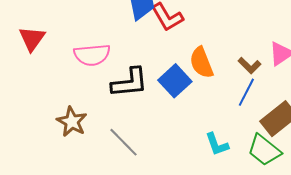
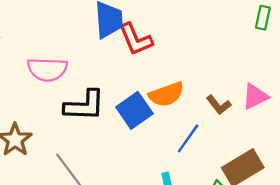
orange semicircle: (201, 63) -> (166, 94), turned -96
blue line: (246, 92) -> (188, 138), moved

